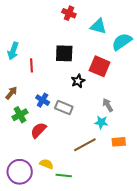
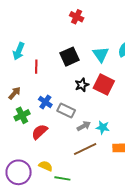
cyan triangle: (98, 26) -> (101, 54), moved, turned 36
black square: (64, 53) -> (70, 57), turned -30
red square: (100, 66) -> (104, 84), moved
gray arrow: (108, 105) -> (84, 126), moved, turned 88

